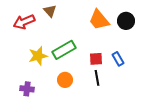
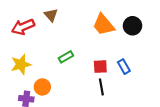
green rectangle: (64, 50) -> (66, 57), size x0.6
yellow star: (38, 56) -> (21, 64), moved
orange circle: (65, 80) -> (42, 87), moved

